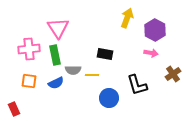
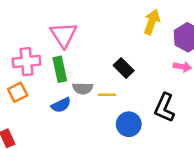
black rectangle: (105, 54) -> (124, 68), turned 35
orange square: (29, 81) -> (18, 92), moved, turned -35
black L-shape: (137, 85) -> (165, 108), turned 40

